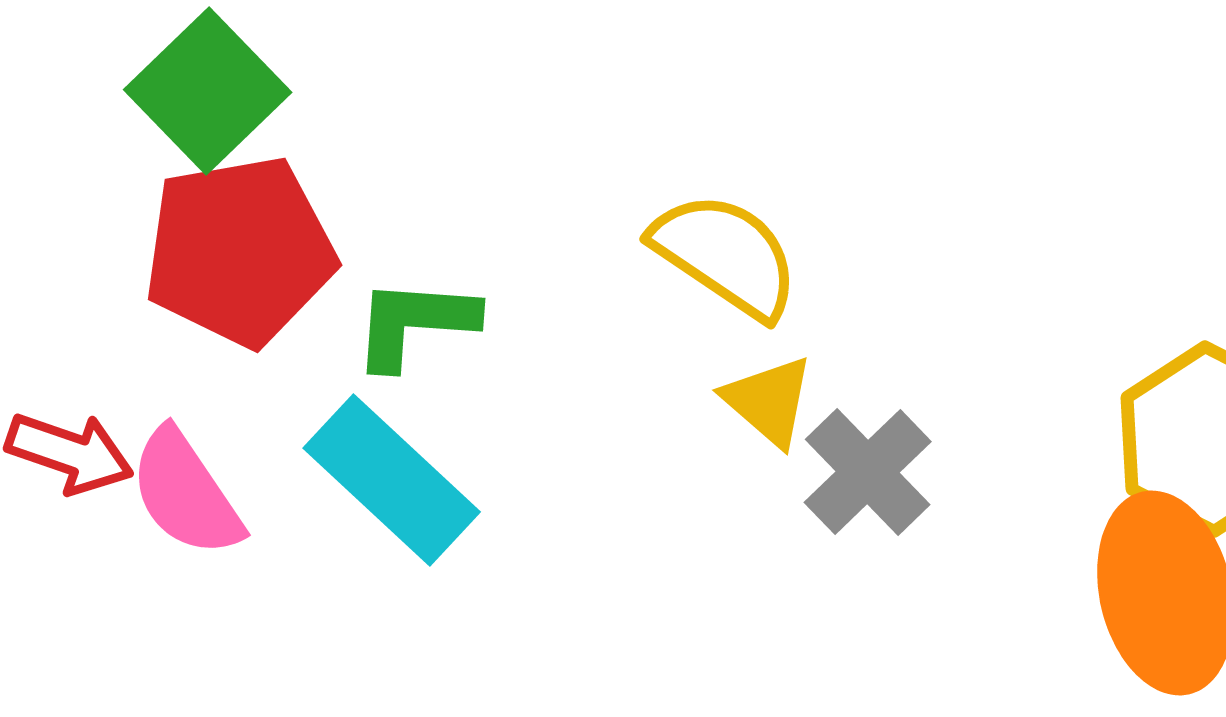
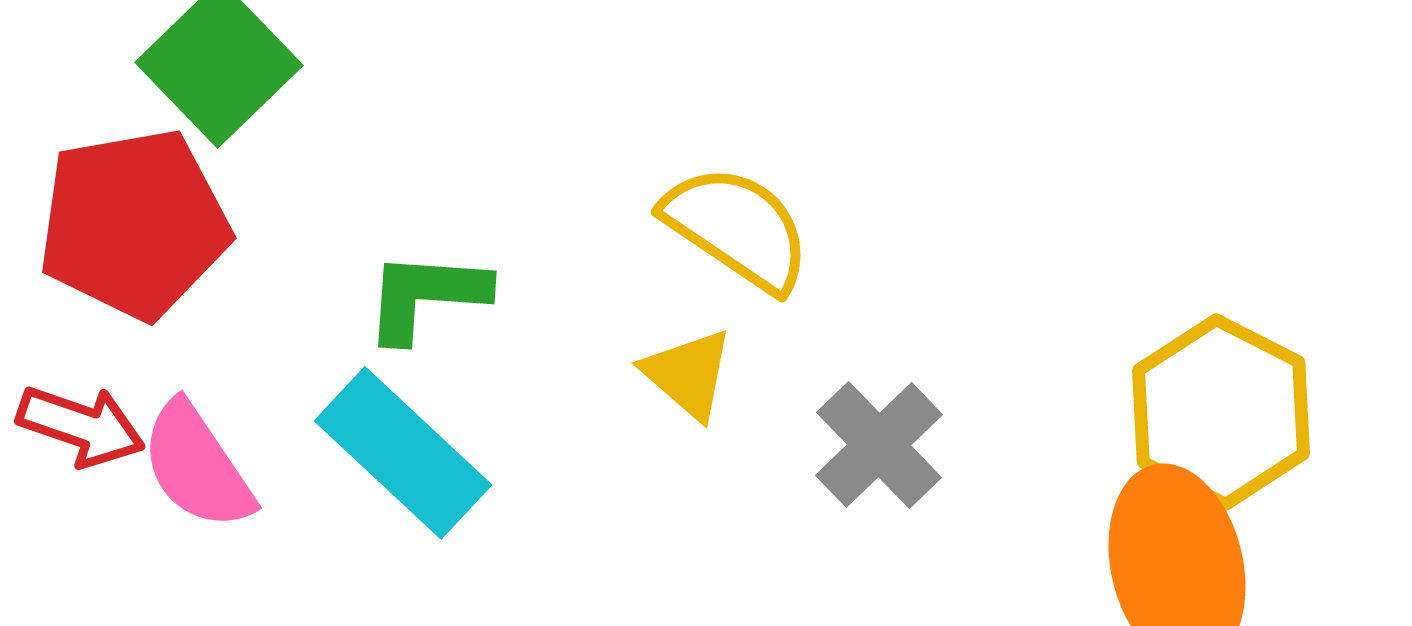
red pentagon: (240, 251) -> (134, 224), moved
yellow triangle: (769, 401) -> (688, 374), moved

